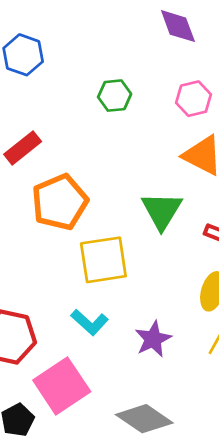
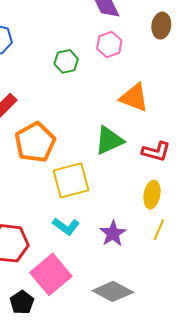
pink hexagon: (194, 99) -> (109, 44), moved
green triangle: (162, 211) -> (109, 140), turned 40

